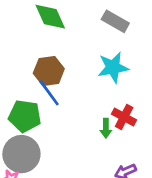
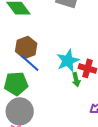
cyan star: (113, 67) -> (68, 61), moved

